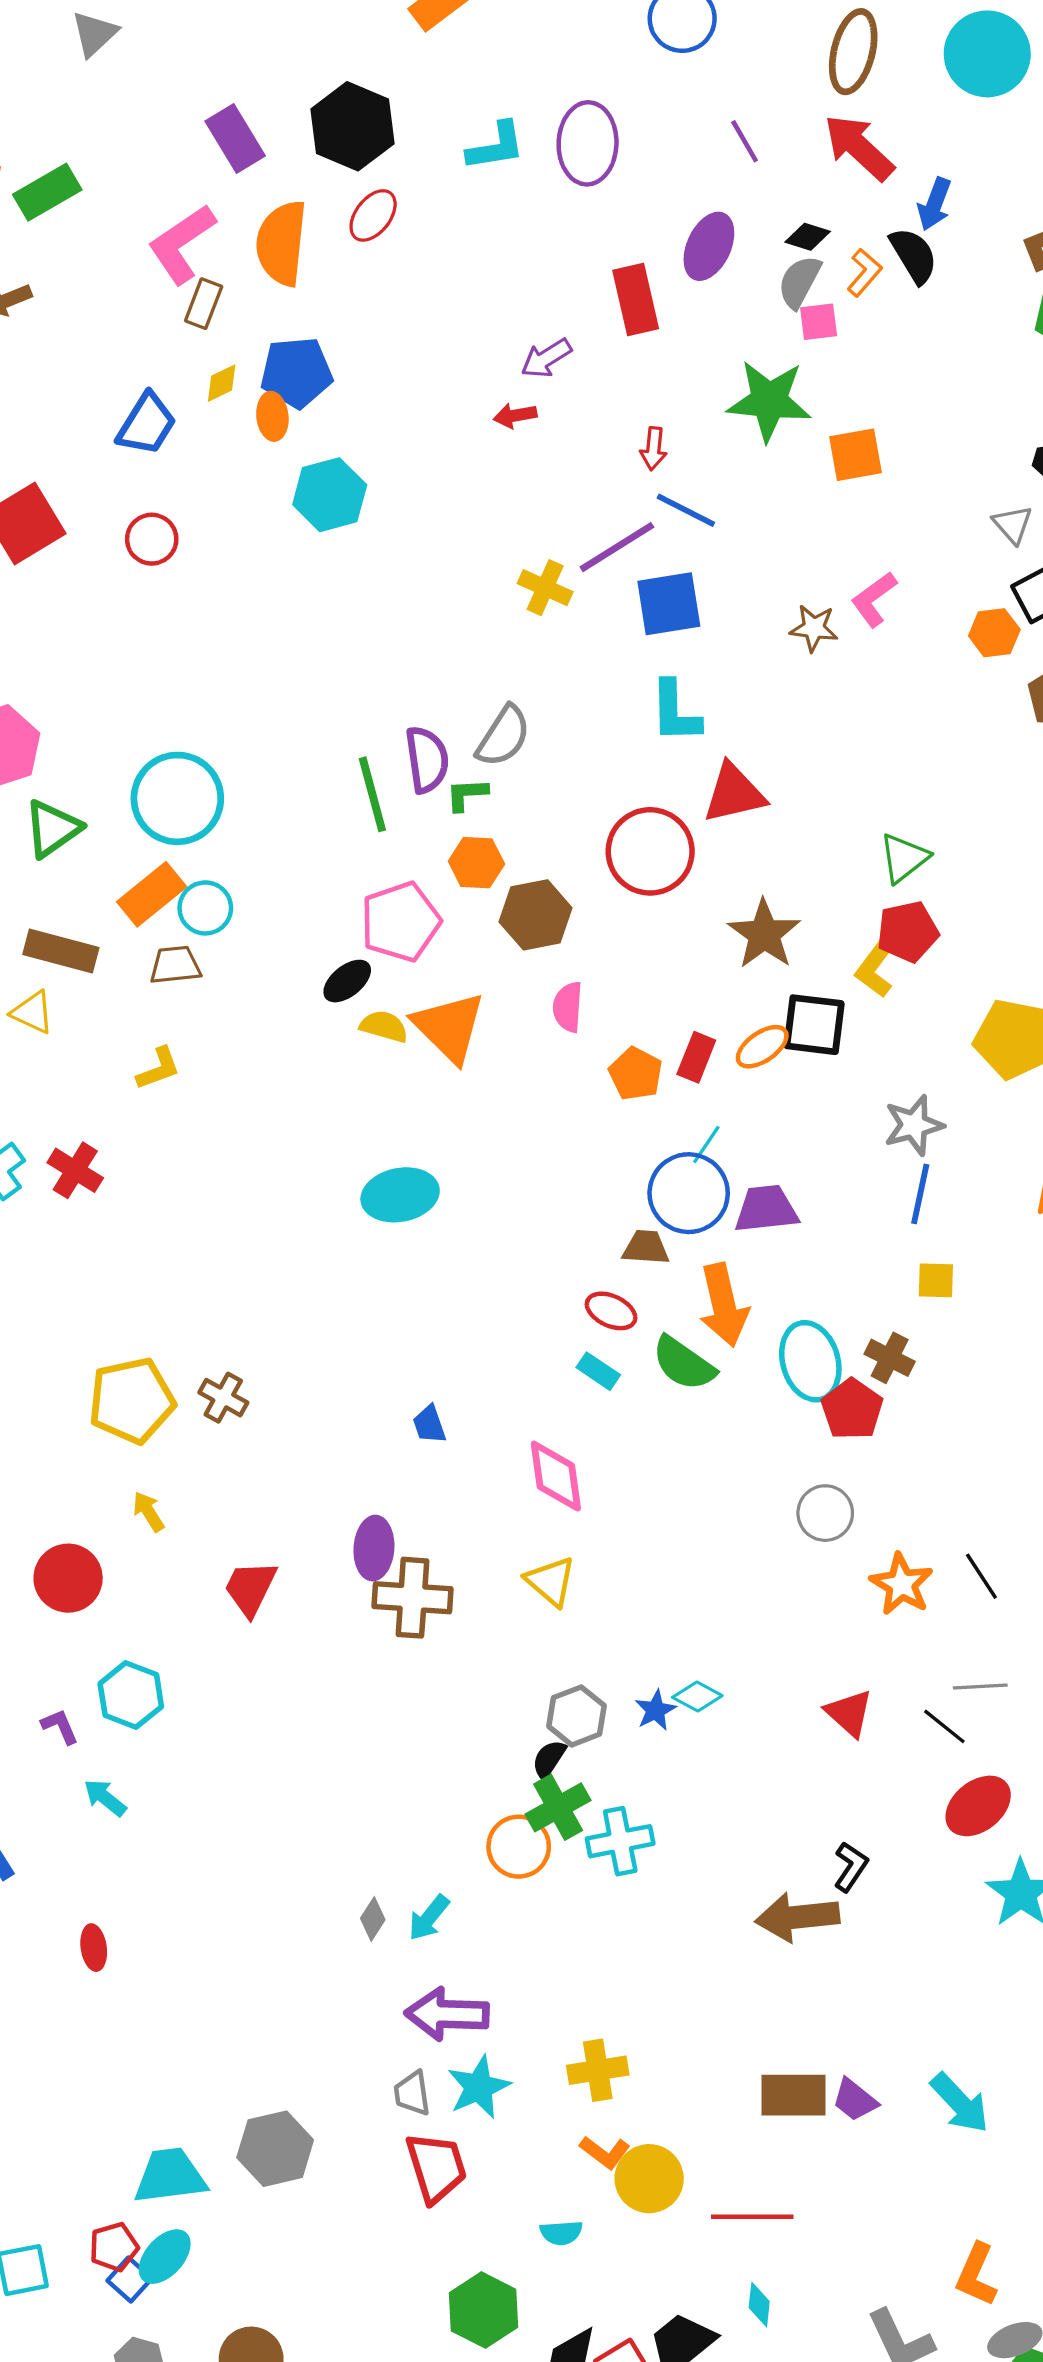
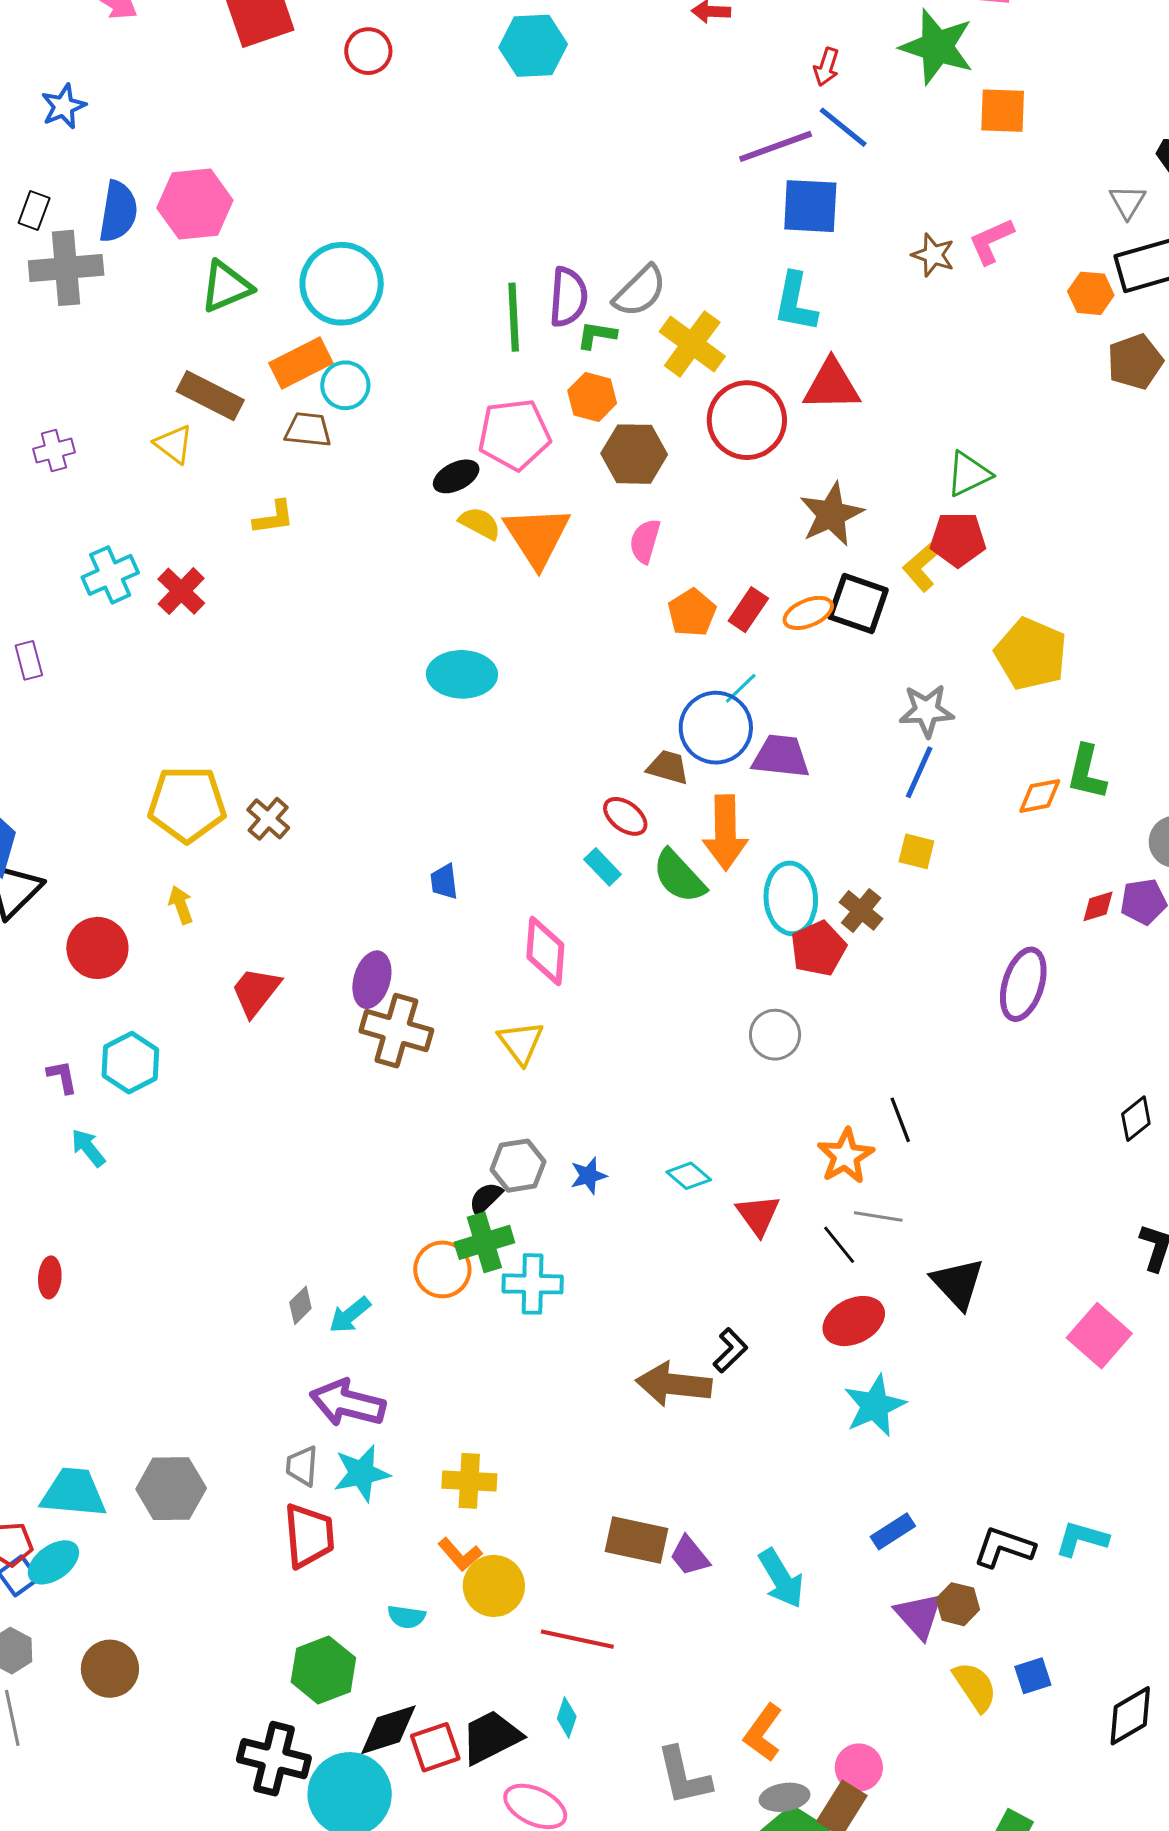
yellow cross: (545, 588) -> (692, 344), moved, size x1.4
orange star: (902, 1584) -> (846, 1156), moved
cyan diamond: (697, 1696) -> (689, 1176), moved

